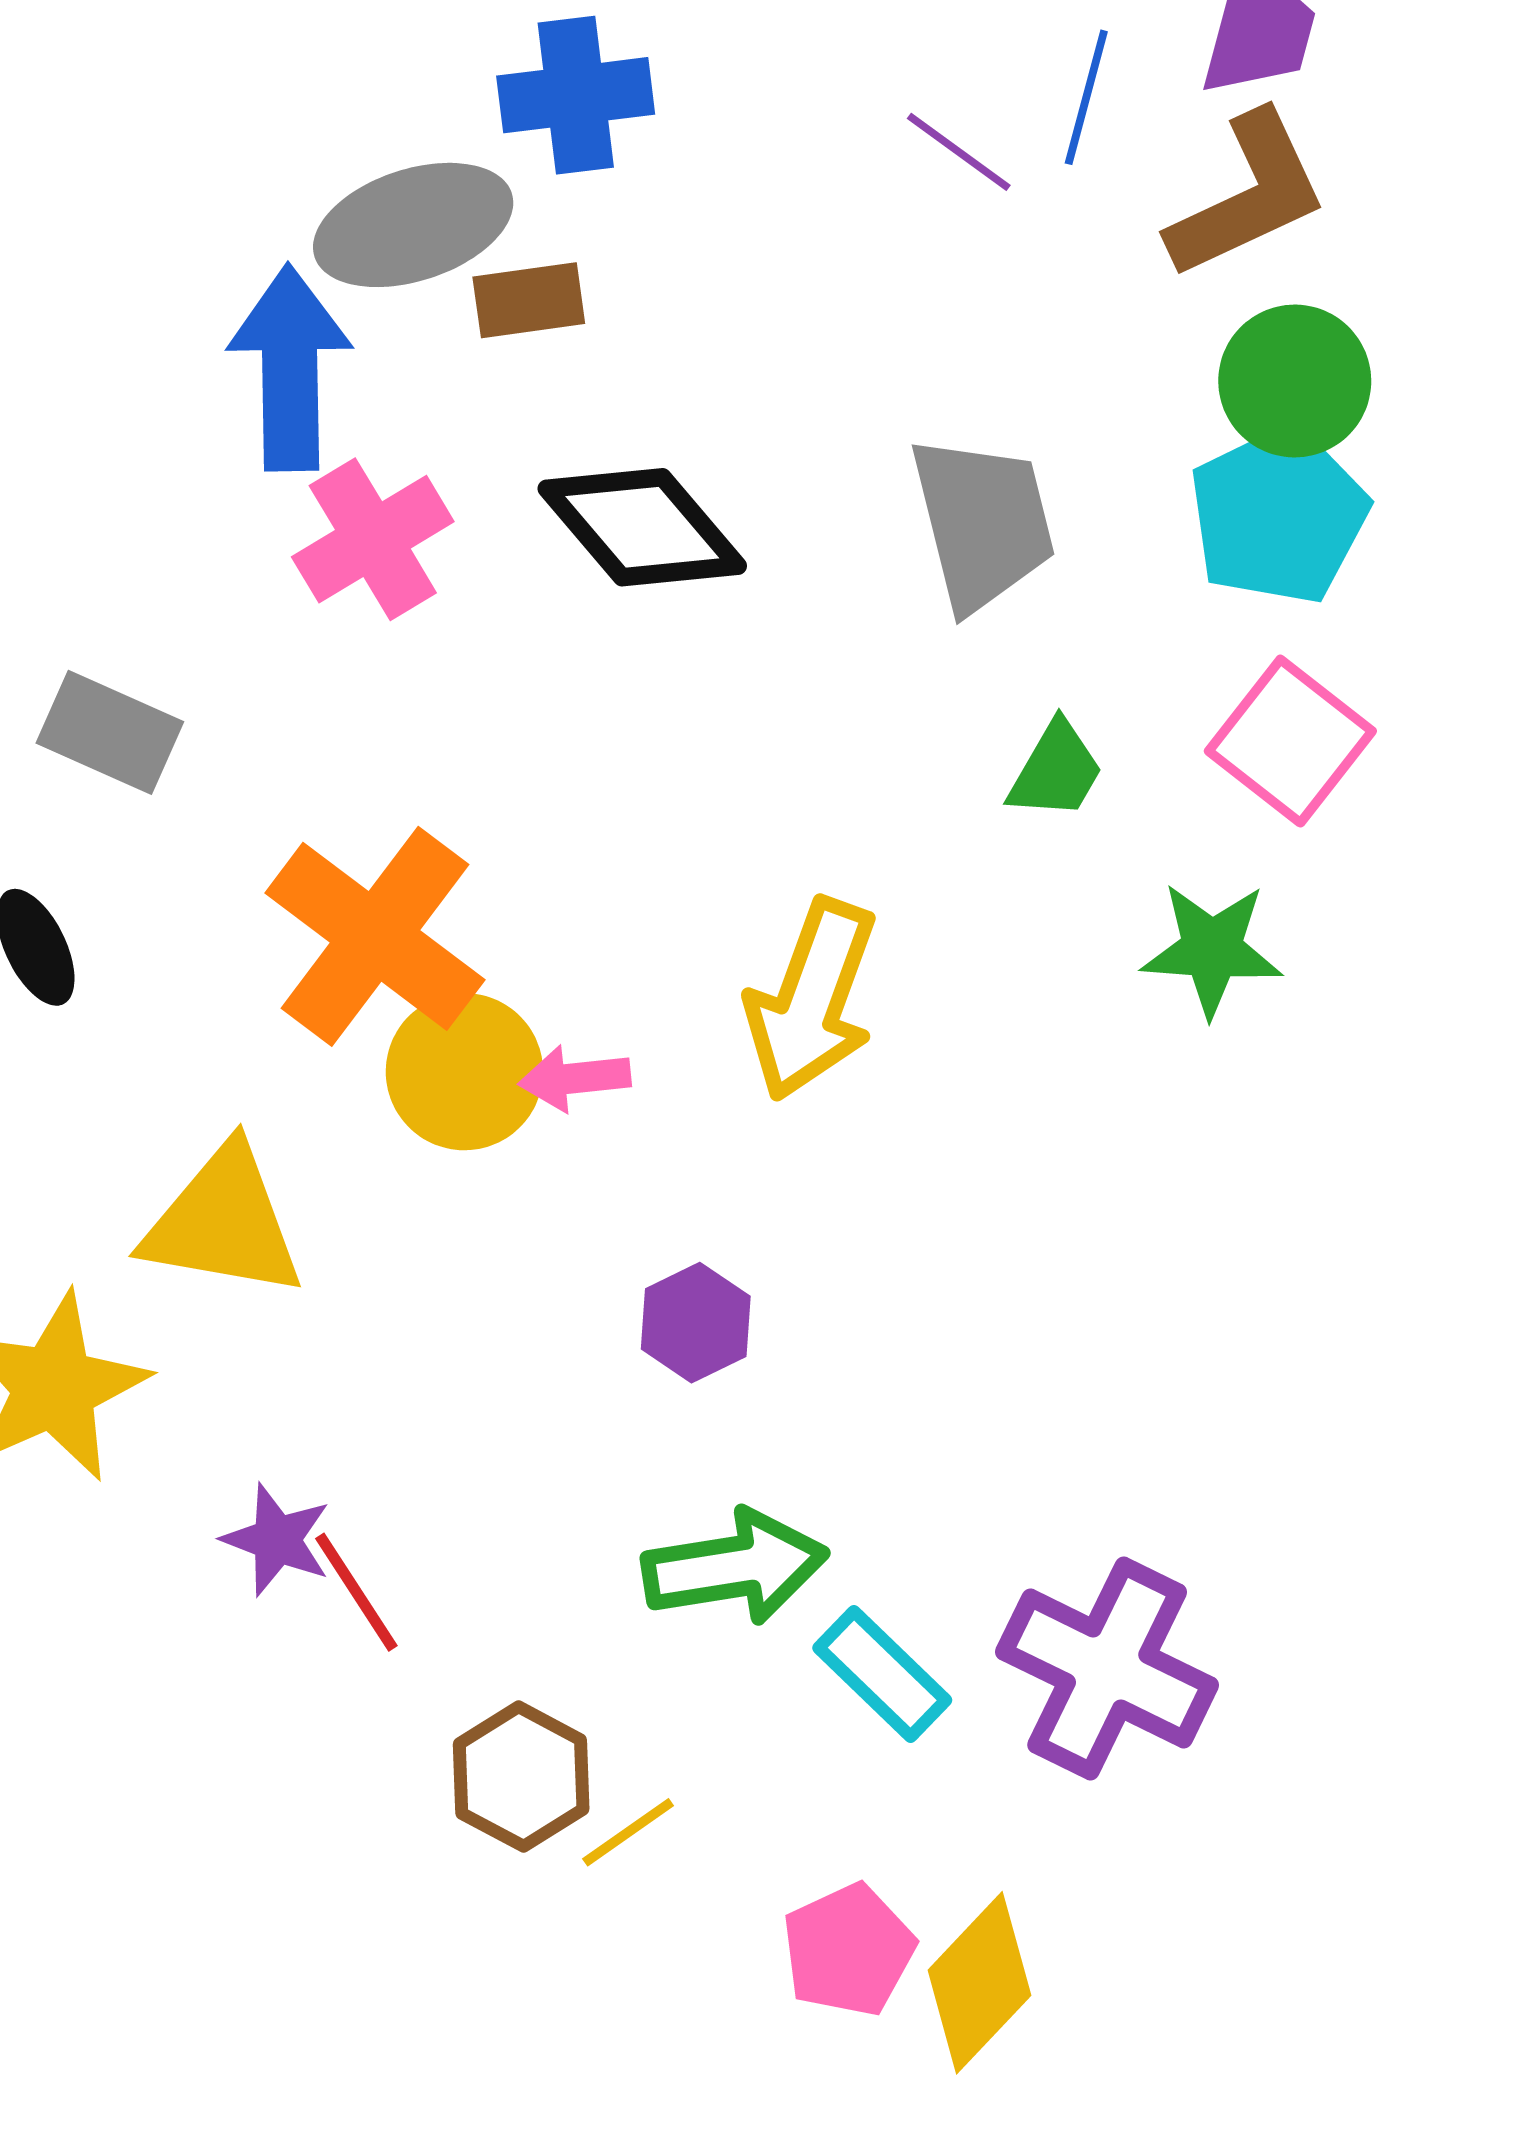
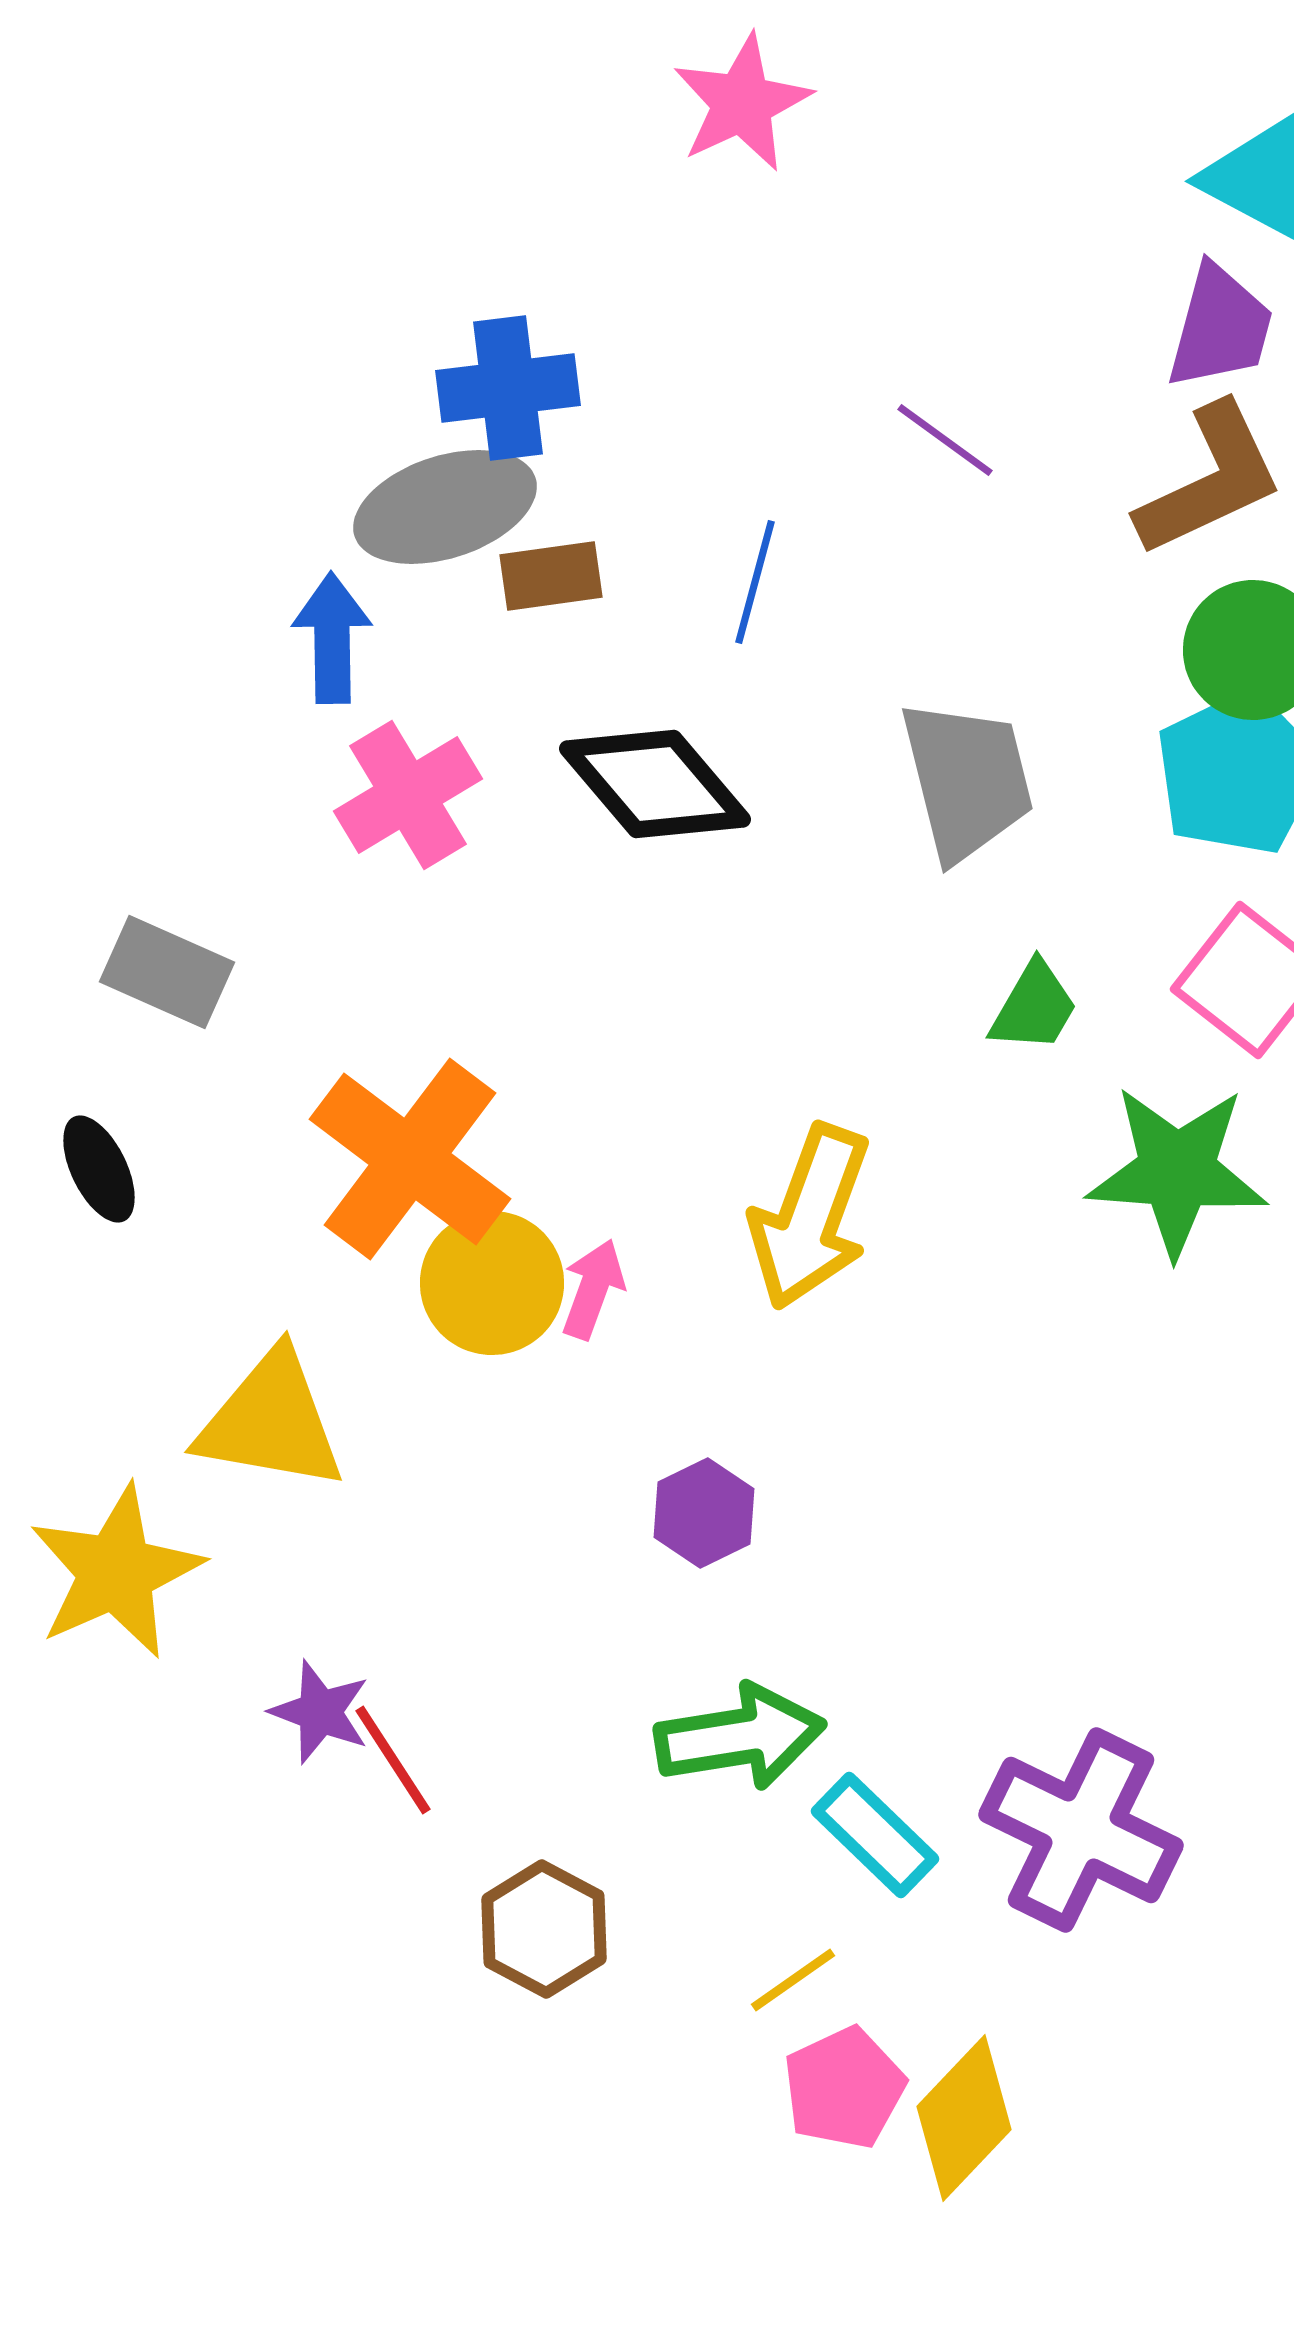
blue cross: (576, 95) -> (508, 388), moved
blue line: (1086, 97) -> (755, 582), moved
blue arrow: (290, 368) -> (332, 638), size x0.7
green star: (1212, 949) -> (1177, 1171), size x1.4
pink arrow: (575, 1078) -> (593, 1289), turned 116
yellow line: (628, 1832) -> (793, 1980), moved

